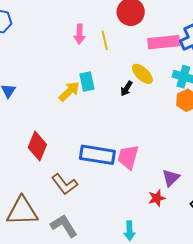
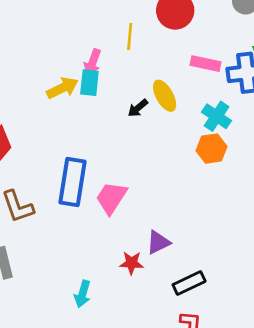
pink arrow: (79, 34) -> (93, 62), moved
pink rectangle: (164, 42) -> (205, 64), size x0.7
blue rectangle: (97, 155) -> (72, 182), turned 72

